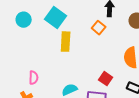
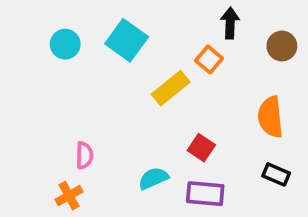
yellow rectangle: (66, 42) -> (171, 88), moved, turned 48
red square: (106, 79) -> (201, 148), moved

